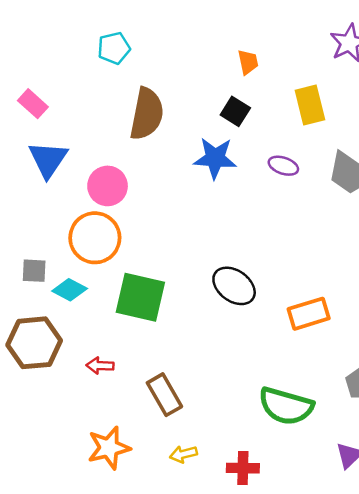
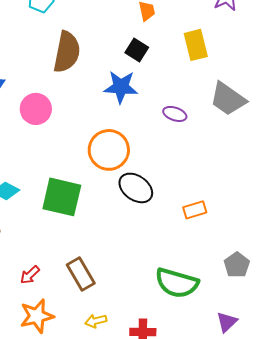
purple ellipse: (283, 166) -> (175, 114), moved
orange circle: (95, 238) -> (109, 150), moved
orange rectangle: (309, 314) -> (195, 210), size x0.7
red arrow: (100, 366) -> (30, 275), moved, turned -45

